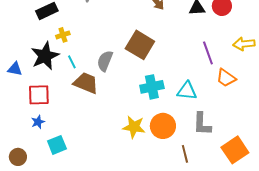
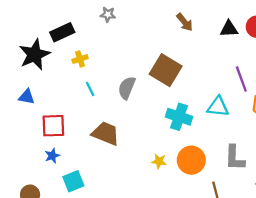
black star: (45, 56) -> (34, 54), moved
brown trapezoid: (86, 83) -> (106, 133), moved
cyan cross: (152, 87) -> (179, 117), turned 30
cyan triangle: (187, 91) -> (218, 107), moved
yellow star: (134, 127) -> (159, 161), size x0.6

